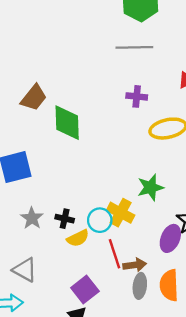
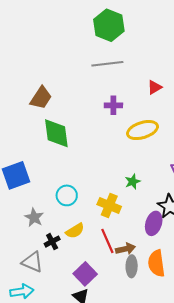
brown trapezoid: (34, 98) -> (41, 98), moved
green star: (150, 187) -> (133, 182), size x0.7
black cross: (65, 219) -> (52, 242), moved, turned -35
cyan circle: (100, 220) -> (67, 195), moved

